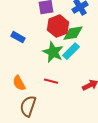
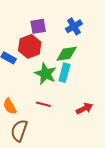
red hexagon: (58, 26) -> (30, 46), moved
cyan rectangle: (71, 51) -> (64, 73), turned -30

